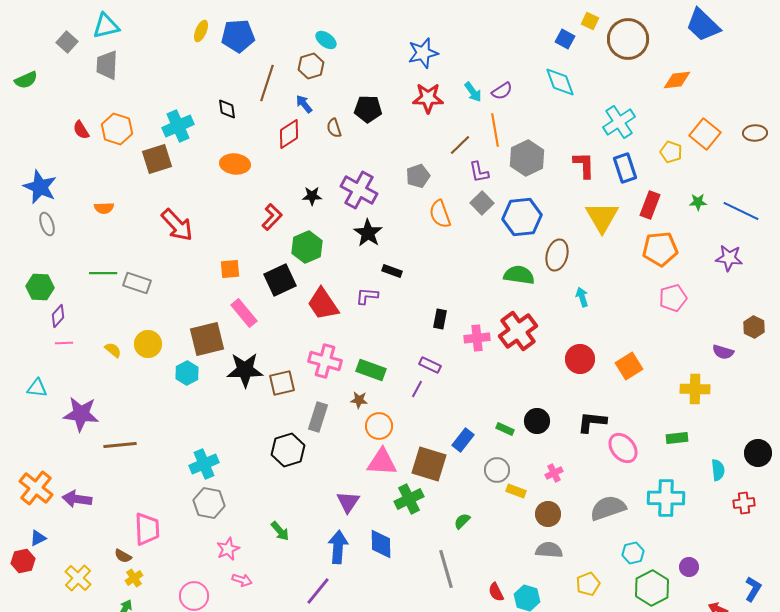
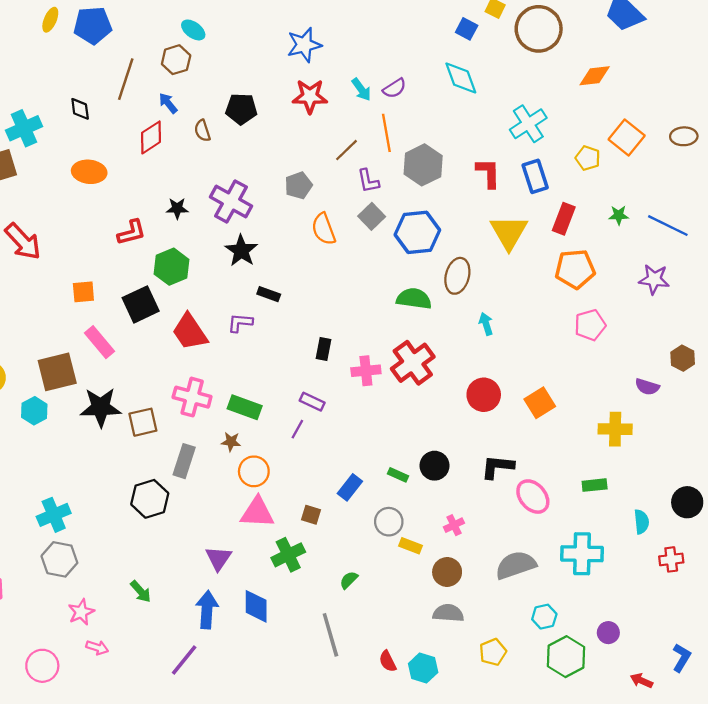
red L-shape: (272, 217) -> (131, 232), turned 32
brown square: (429, 464) -> (311, 515), size x0.5

